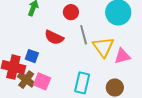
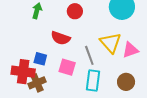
gray line: (84, 35) -> (89, 55), moved
brown cross: (26, 80) -> (37, 83), turned 36
pink square: (42, 81) -> (67, 67), moved

